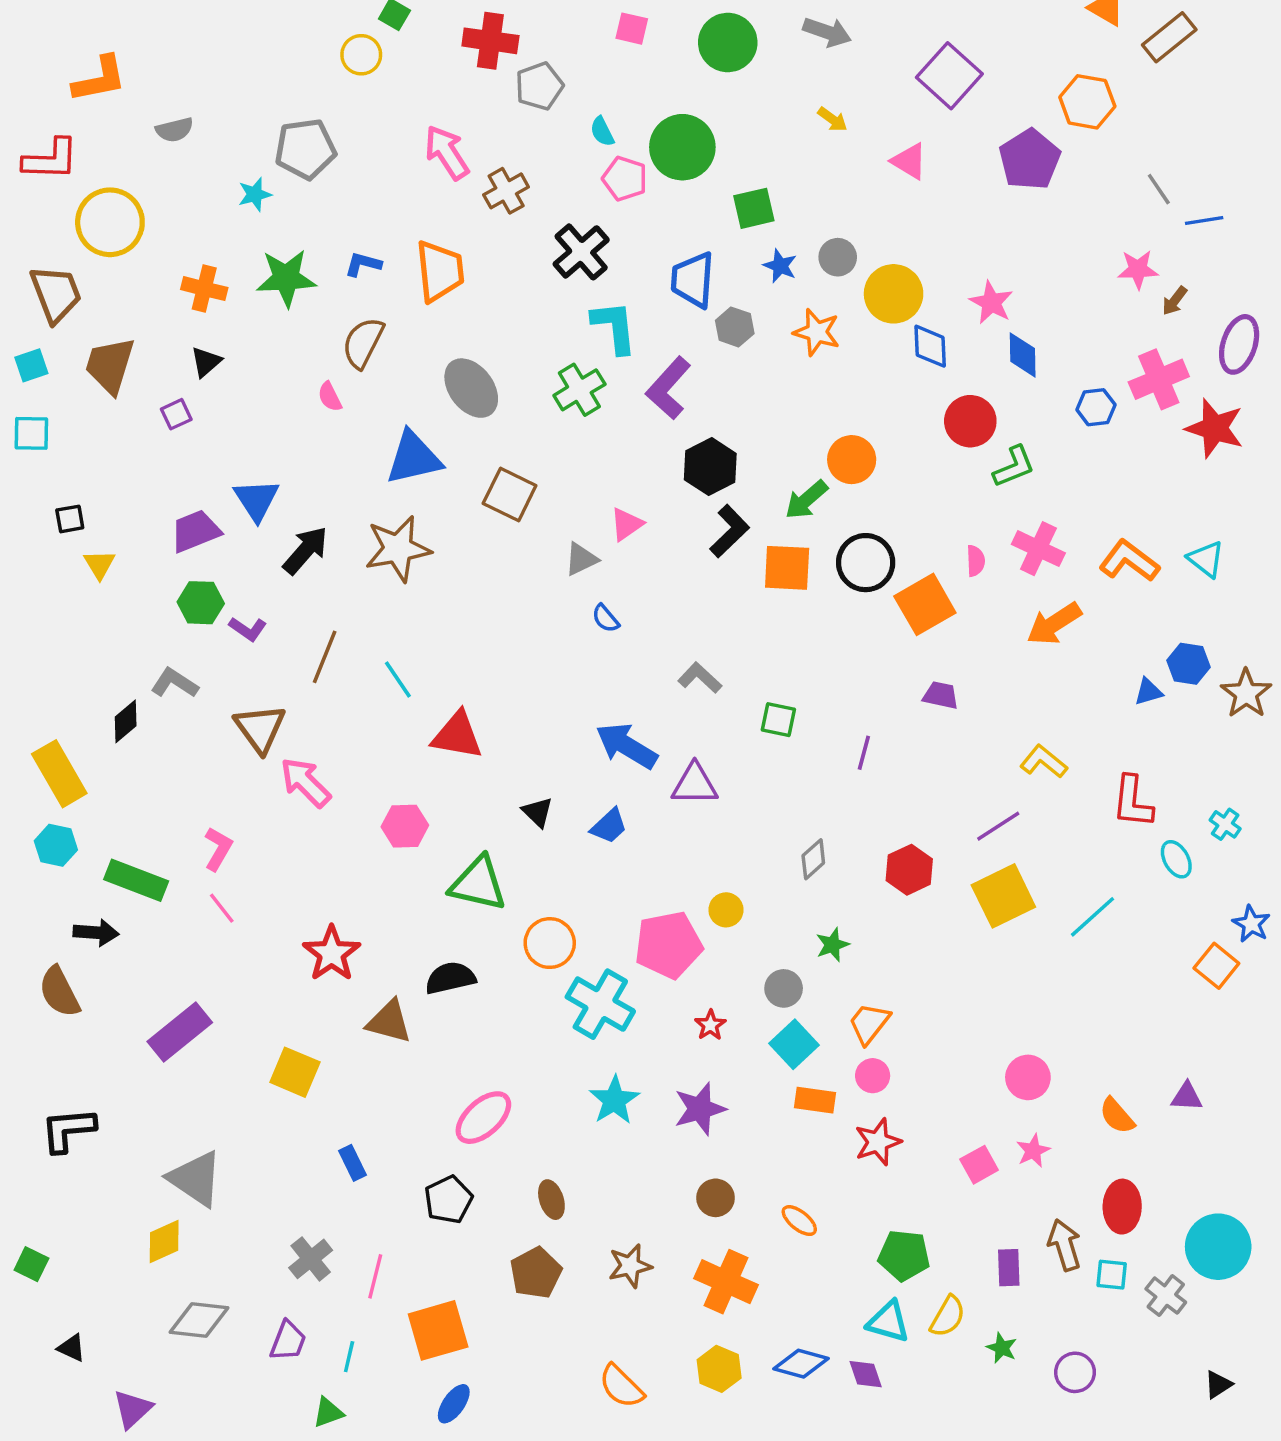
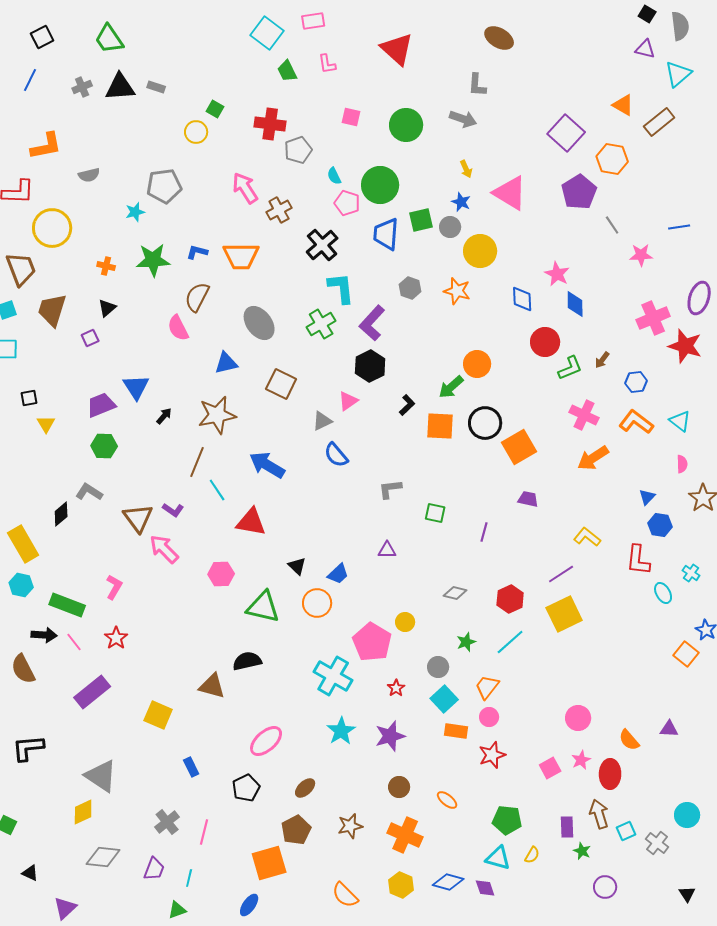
purple square: (949, 76) -> (566, 133), moved
yellow arrow: (832, 119) -> (466, 169), turned 30
pink triangle: (909, 161) -> (510, 193), size x1.6
gray line: (1159, 189) -> (612, 225), moved
gray circle: (838, 257) -> (450, 227), moved
blue star: (780, 266) -> (461, 202), moved
orange trapezoid: (440, 271) -> (241, 256), turned 96
blue trapezoid: (693, 280) -> (386, 234), moved
orange cross: (204, 289) -> (106, 266), size x0.7
yellow circle: (894, 294) -> (480, 251), moved
brown arrow: (1175, 301) -> (602, 360), moved
pink semicircle: (330, 397) -> (178, 328), size x1.5
blue hexagon: (1096, 407) -> (636, 382), moved
blue triangle: (414, 458) -> (226, 363), size x0.7
black hexagon: (710, 467) -> (370, 366), moved
black L-shape: (729, 531) -> (407, 405), size x0.7
black arrow: (305, 550) -> (164, 416), size x0.6
pink semicircle: (976, 561) -> (682, 464), moved
blue semicircle: (606, 618) -> (336, 455), size x1.5
purple L-shape: (248, 629) -> (173, 510), moved
brown line: (325, 657) -> (197, 462), moved
blue hexagon: (1188, 664) -> (660, 525), moved
gray L-shape: (700, 678) -> (390, 489), turned -50
blue triangle: (1148, 692) -> (647, 497), turned -30
blue arrow: (627, 746) -> (267, 465), moved
purple triangle: (695, 784) -> (387, 550), size x0.7
gray diamond: (813, 859) -> (455, 593), turned 55
pink line: (222, 908) -> (74, 642), moved
cyan line: (1092, 917) -> (510, 642), moved
orange circle: (550, 943) -> (317, 603), moved
pink pentagon: (668, 945) -> (372, 642), turned -30
red star: (332, 954) -> (116, 638), moved, size x0.7
brown ellipse: (551, 1200) -> (305, 788), turned 65
red ellipse: (1122, 1207) -> (610, 774), moved
cyan circle: (1218, 1247) -> (687, 815), size x0.7
cyan square: (1112, 1275) -> (626, 831), turned -30
yellow semicircle: (948, 1317) -> (532, 855), size x0.7
orange square: (438, 1330) -> (269, 863), moved
green star: (1002, 1348) -> (582, 851), moved
black triangle: (1218, 1385) -> (687, 894), turned -30

